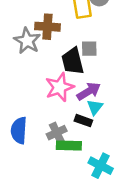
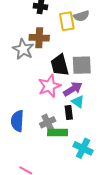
gray square: (89, 49) -> (82, 65), moved, size x1.5
cyan triangle: (95, 107) -> (78, 102), turned -32
black rectangle: (83, 121) -> (69, 112), turned 64

